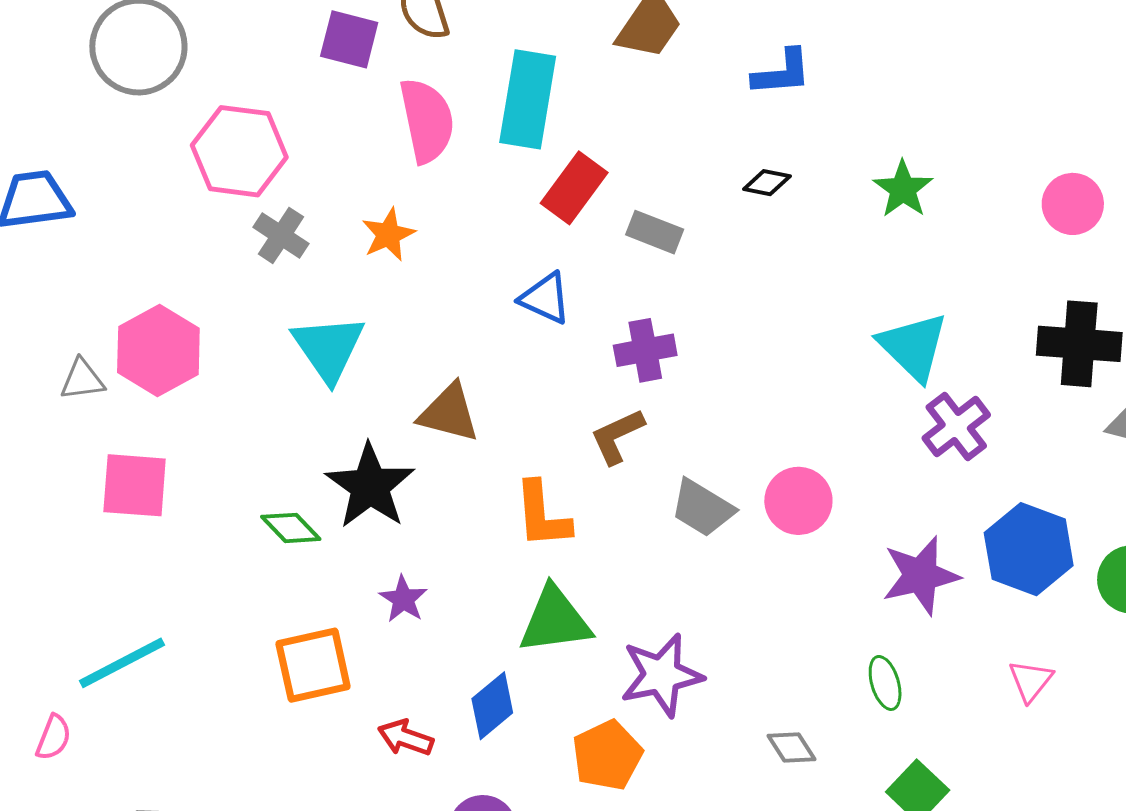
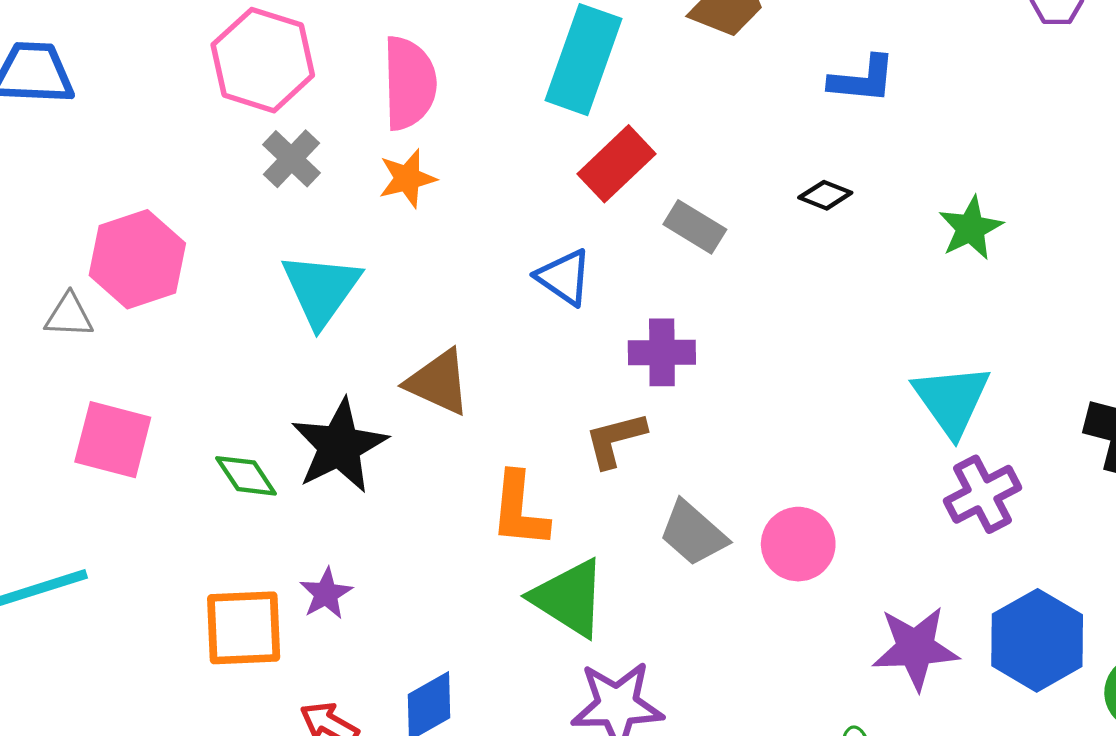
pink semicircle: (427, 121) -> (409, 83), moved
gray triangle: (82, 380) -> (69, 316), moved
pink square: (135, 485) -> (113, 440), moved
purple star: (403, 599) -> (326, 594), moved
green triangle: (555, 620) -> (569, 598), moved, turned 30

